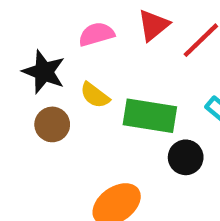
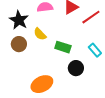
green rectangle: (150, 116) -> (63, 47), size x0.7

